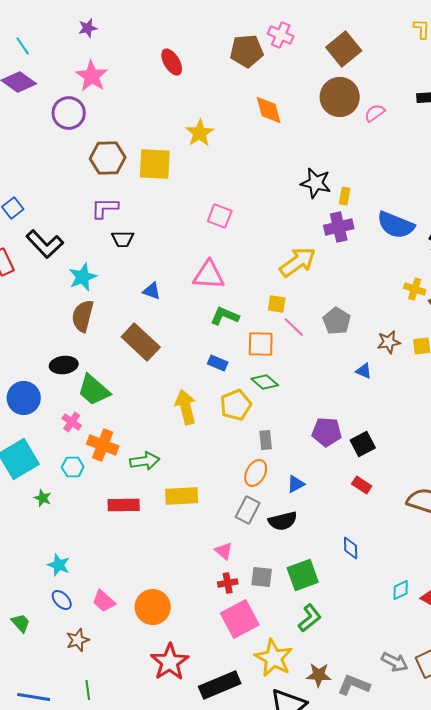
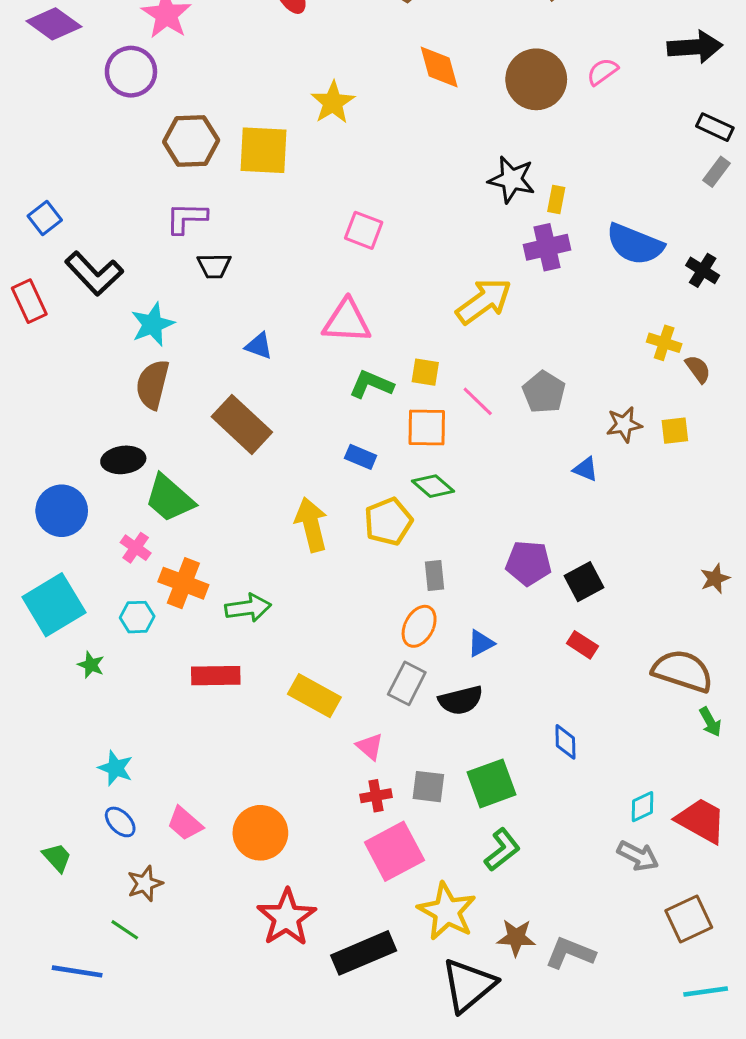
brown circle: (340, 97) -> (536, 79), moved
yellow square: (277, 304) -> (425, 372), moved
yellow rectangle: (182, 496) -> (314, 696), moved, turned 32
gray arrow: (395, 662) -> (638, 856), moved
green line: (88, 690) -> (125, 930), moved, turned -48

